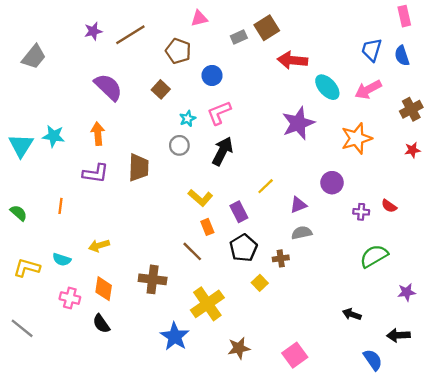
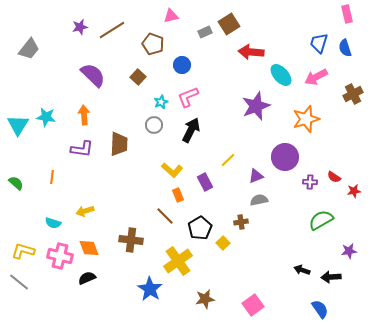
red star: (412, 150) -> (354, 191), moved
purple circle: (332, 183) -> (285, 157), size x1.4
black pentagon: (243, 248) -> (200, 228), moved
yellow L-shape: (27, 268) -> (23, 251), moved
orange diamond: (104, 289) -> (89, 248), turned -30
pink cross: (70, 298) -> (60, 256), size x1.4
black semicircle: (101, 324) -> (87, 278), turned 102
black arrow: (398, 335) -> (331, 277), moved

